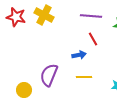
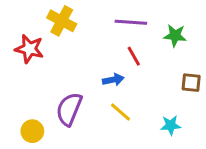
red star: (16, 17) -> (29, 49), moved
yellow line: (84, 77) -> (121, 112), turned 42

